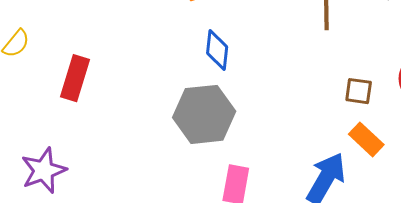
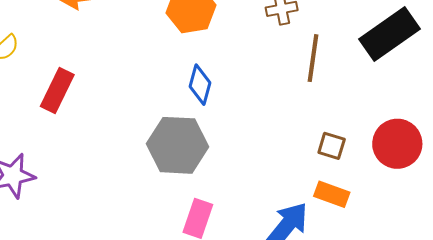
orange rectangle: (366, 139) -> (332, 194), turned -32

